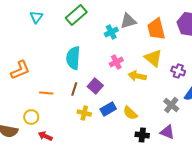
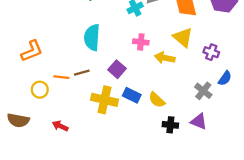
pink cross: (116, 62) -> (141, 42), turned 32
brown line: (74, 89) -> (82, 73), moved, turned 56
blue rectangle: (108, 109) -> (132, 95), turned 56
yellow cross: (84, 113) -> (104, 100), size x1.6
yellow circle: (31, 117) -> (40, 90), moved

